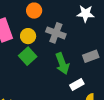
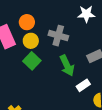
orange circle: (34, 11) -> (27, 22), moved

